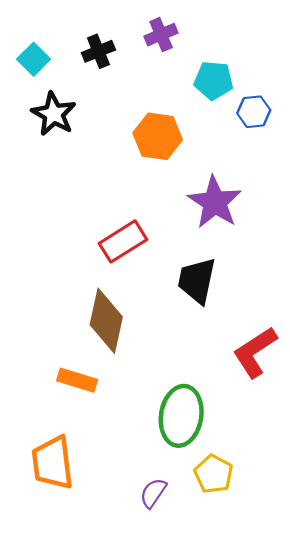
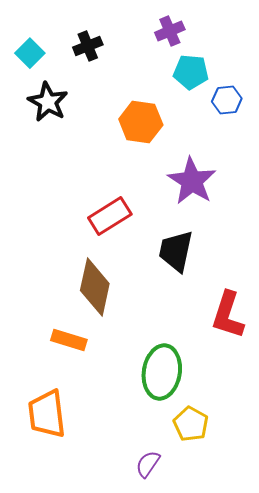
purple cross: (161, 35) -> (170, 31), moved
red L-shape: (255, 352) -> (228, 315), turned -39
purple semicircle: (153, 493) -> (148, 464), moved

